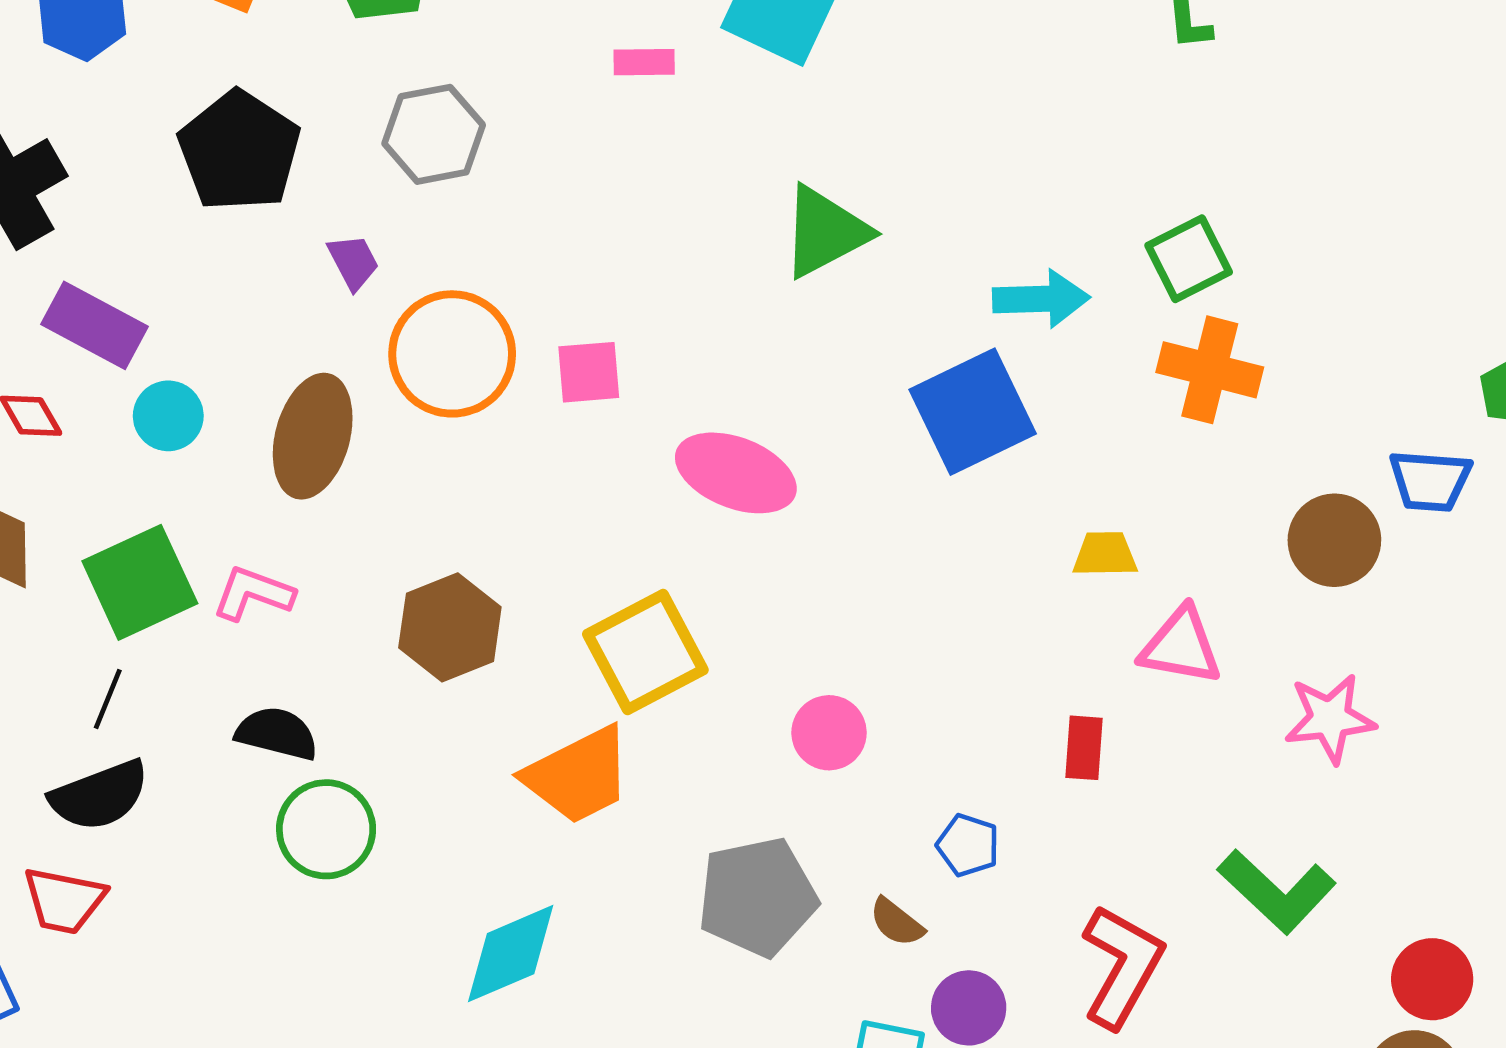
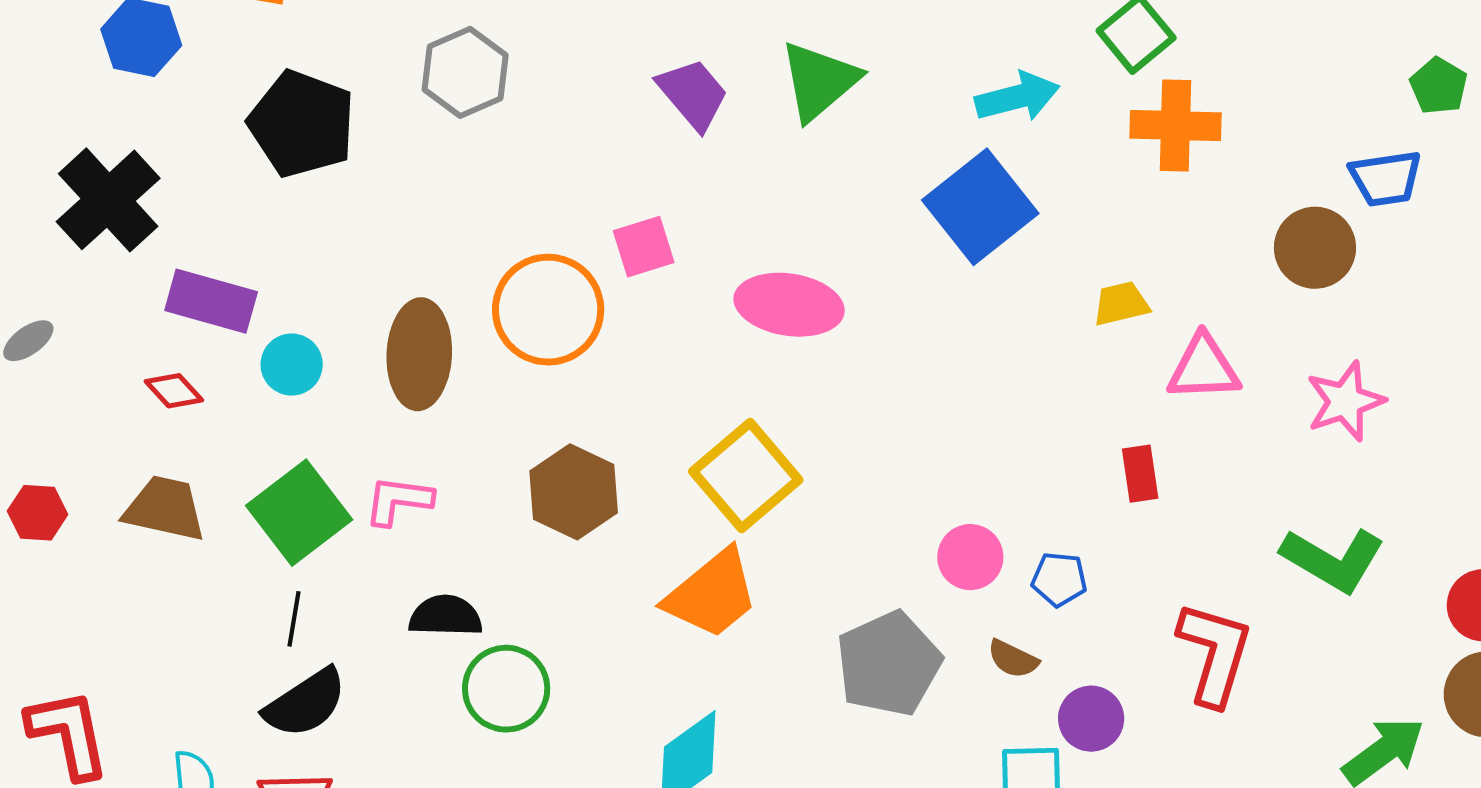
purple trapezoid: (353, 262) -> (693, 94), moved, size x1.5
orange circle: (452, 354) -> (548, 310), moved
pink circle: (829, 733) -> (970, 557), moved

